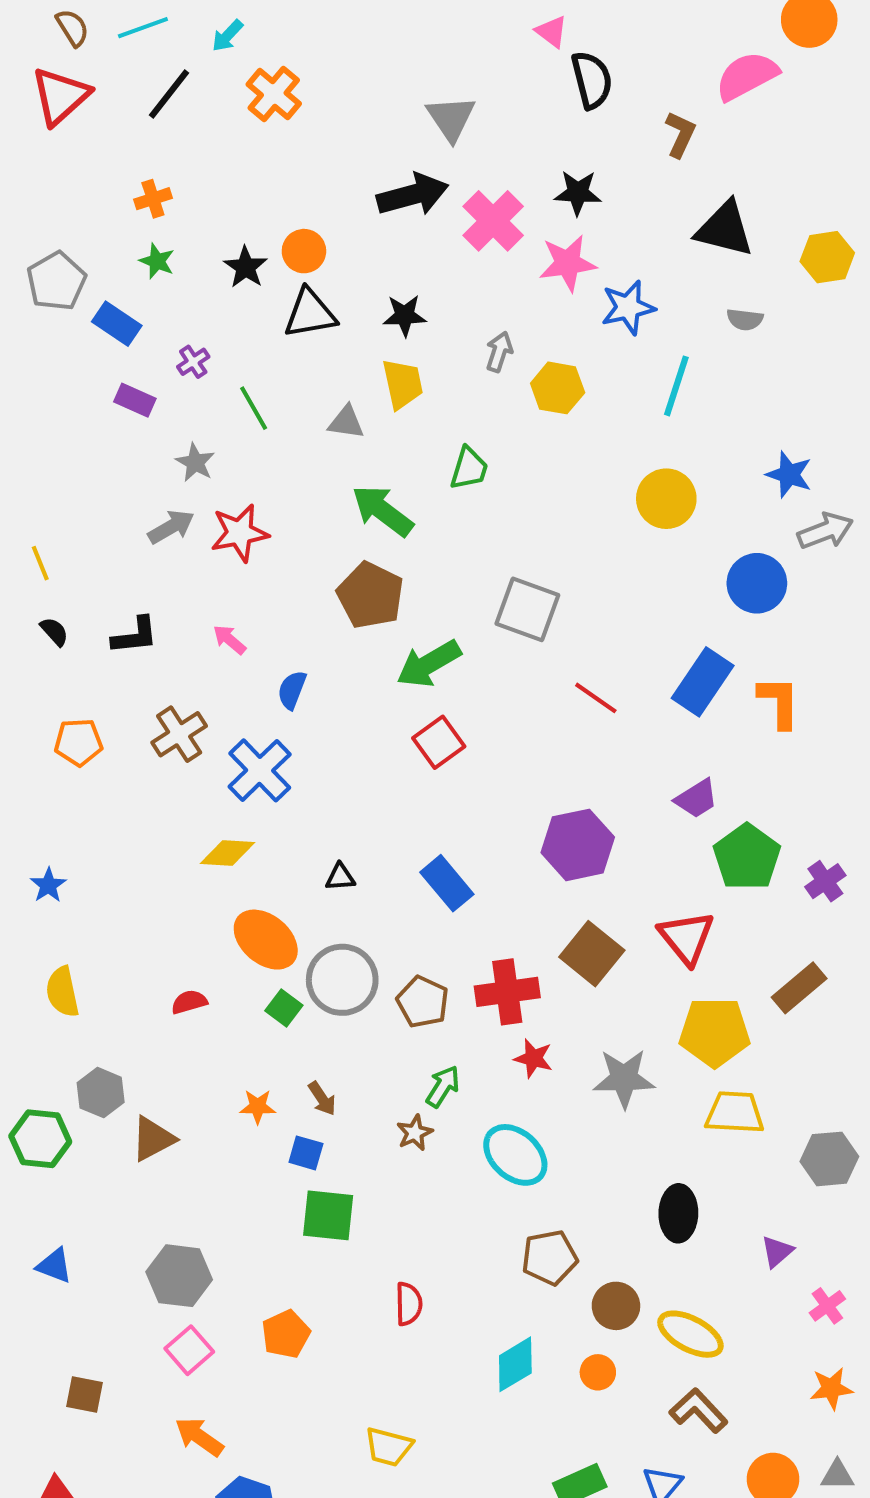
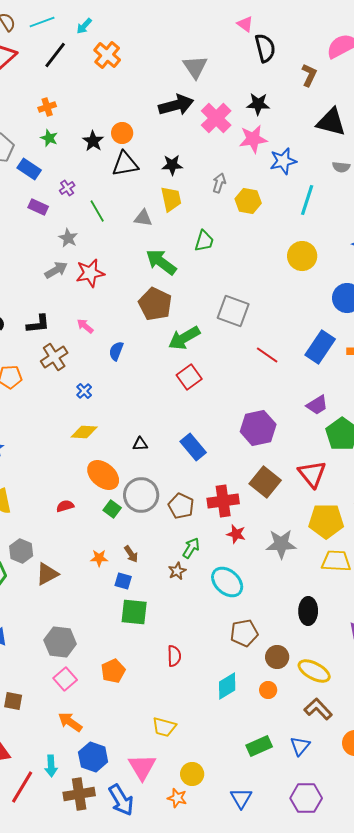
brown cross: (179, 734) -> (54, 357), moved
blue cross: (260, 770) -> (84, 391), moved, size x0.5

